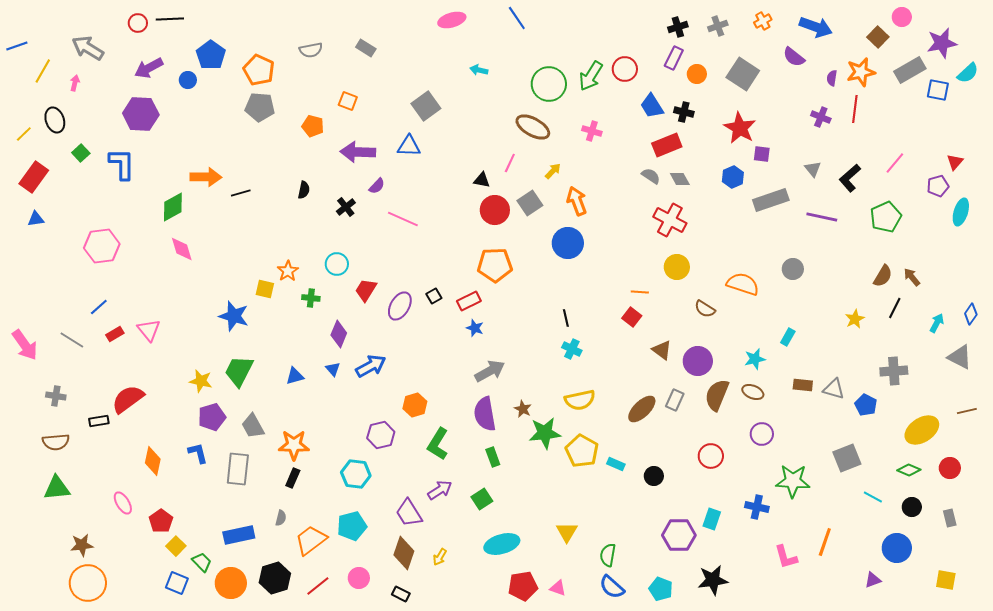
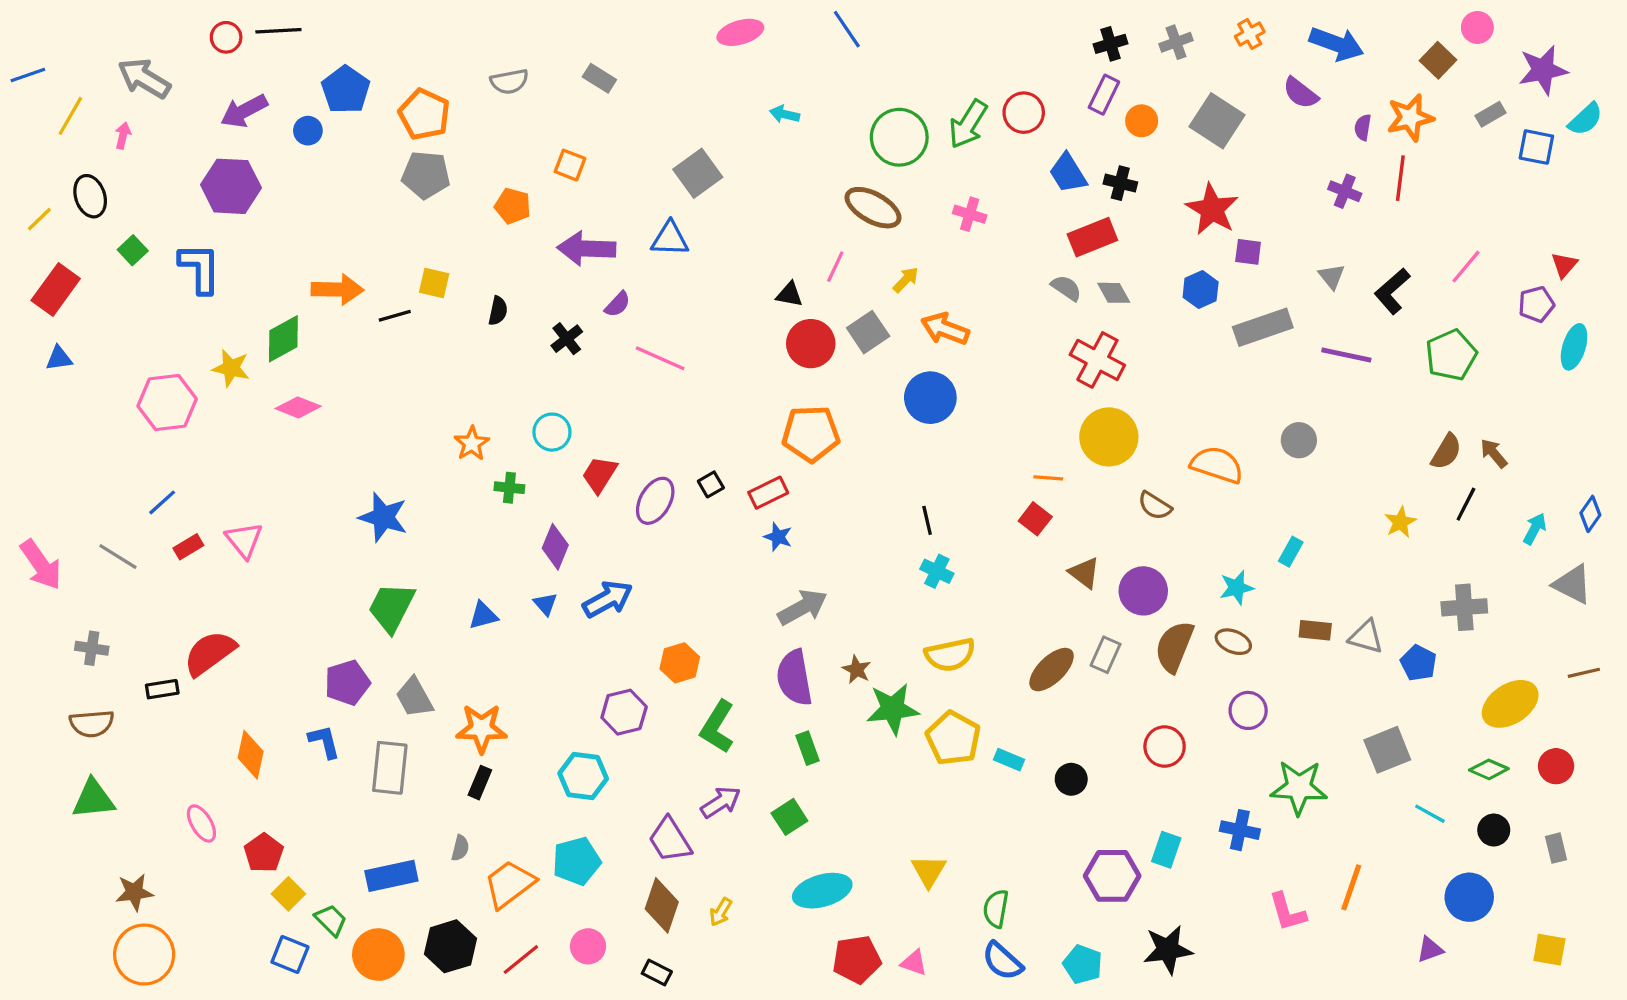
gray rectangle: (910, 70) -> (1490, 114), size x0.6
orange arrow: (577, 201) -> (945, 329), turned -48
pink diamond: (182, 249) -> (298, 407), turned -52
yellow circle: (677, 267) -> (1109, 437), size x1.4
yellow square: (265, 289) -> (434, 283), moved
yellow star: (201, 381) -> (231, 368), moved

